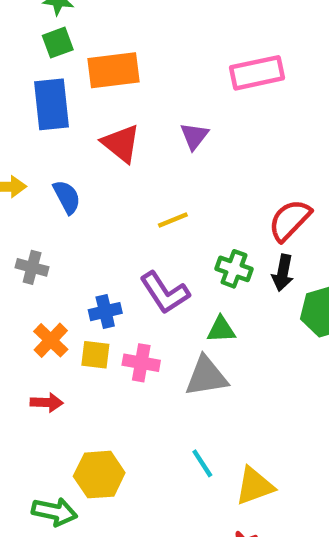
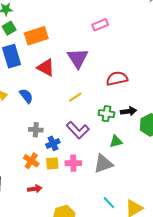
pink rectangle: (257, 73) -> (100, 25), size x0.7
purple triangle: (194, 136) -> (78, 58), size x1.6
red semicircle: (290, 220) -> (117, 78), moved, turned 45
gray cross: (32, 267) -> (36, 130), moved
black arrow: (283, 273) -> (128, 111), turned -98
green triangle: (221, 330) -> (116, 141), moved

